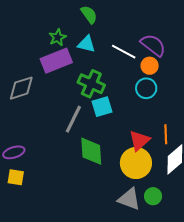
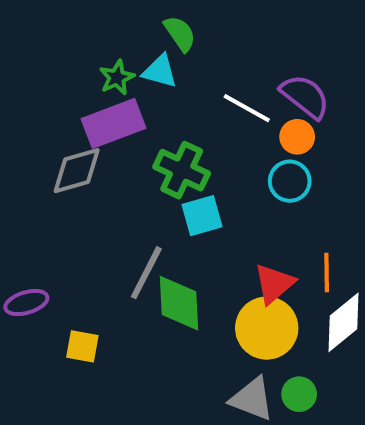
cyan triangle: (87, 44) -> (160, 71), moved
gray diamond: (21, 88) -> (77, 171), moved
gray line: (73, 119) -> (146, 273), moved
yellow square: (16, 177) -> (82, 346), moved

